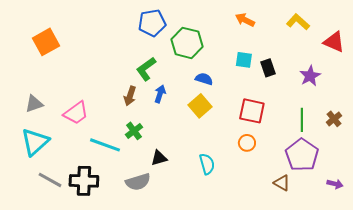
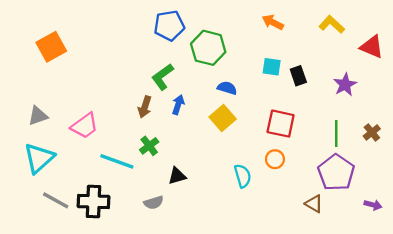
cyan semicircle: (207, 164) -> (243, 176), moved
gray semicircle: (138, 182) -> (154, 203), size x0.7

